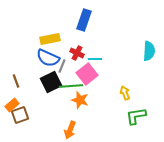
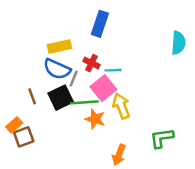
cyan semicircle: (149, 51) -> (178, 43), moved
brown line: (16, 81) -> (32, 96), moved
yellow arrow: (125, 93) -> (121, 106), moved, size x1.5
orange arrow: (70, 130) -> (119, 155), moved

